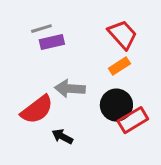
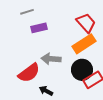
gray line: (41, 29) -> (27, 12), moved
orange rectangle: (119, 66) -> (84, 44), size x1.6

